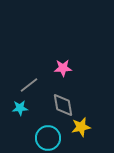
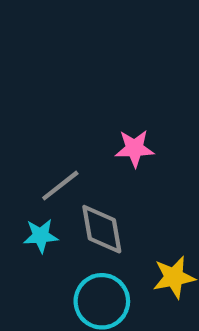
gray diamond: (63, 105) -> (102, 229), moved

